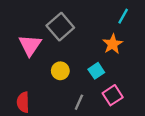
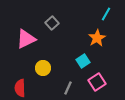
gray square: (60, 27) -> (52, 23), size x0.6
pink triangle: (30, 45) -> (26, 39), turned 30
yellow circle: (60, 71) -> (43, 68), moved

